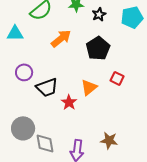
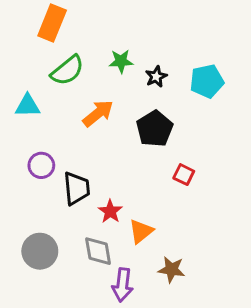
black trapezoid: (47, 87) -> (77, 188), turned -75
orange triangle: (89, 87) -> (141, 231), moved
gray diamond: (45, 143) -> (98, 251), moved

